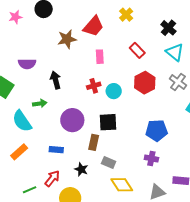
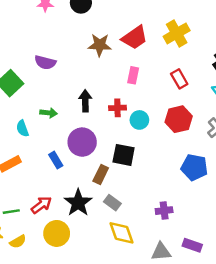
yellow cross: (126, 15) -> (177, 33), size x1.5
black arrow: (56, 80) -> (85, 101), moved
cyan semicircle: (22, 121) -> (22, 128), size x0.6
blue pentagon: (157, 130) -> (194, 167), moved
blue rectangle: (56, 150) -> (56, 160), moved, turned 40
purple cross: (151, 158) -> (164, 211), turned -32
black star: (81, 169) -> (78, 203), size x1.6

